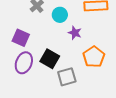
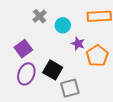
purple square: (21, 38) -> (23, 49), turned 30
orange pentagon: (94, 57) -> (97, 56), moved

